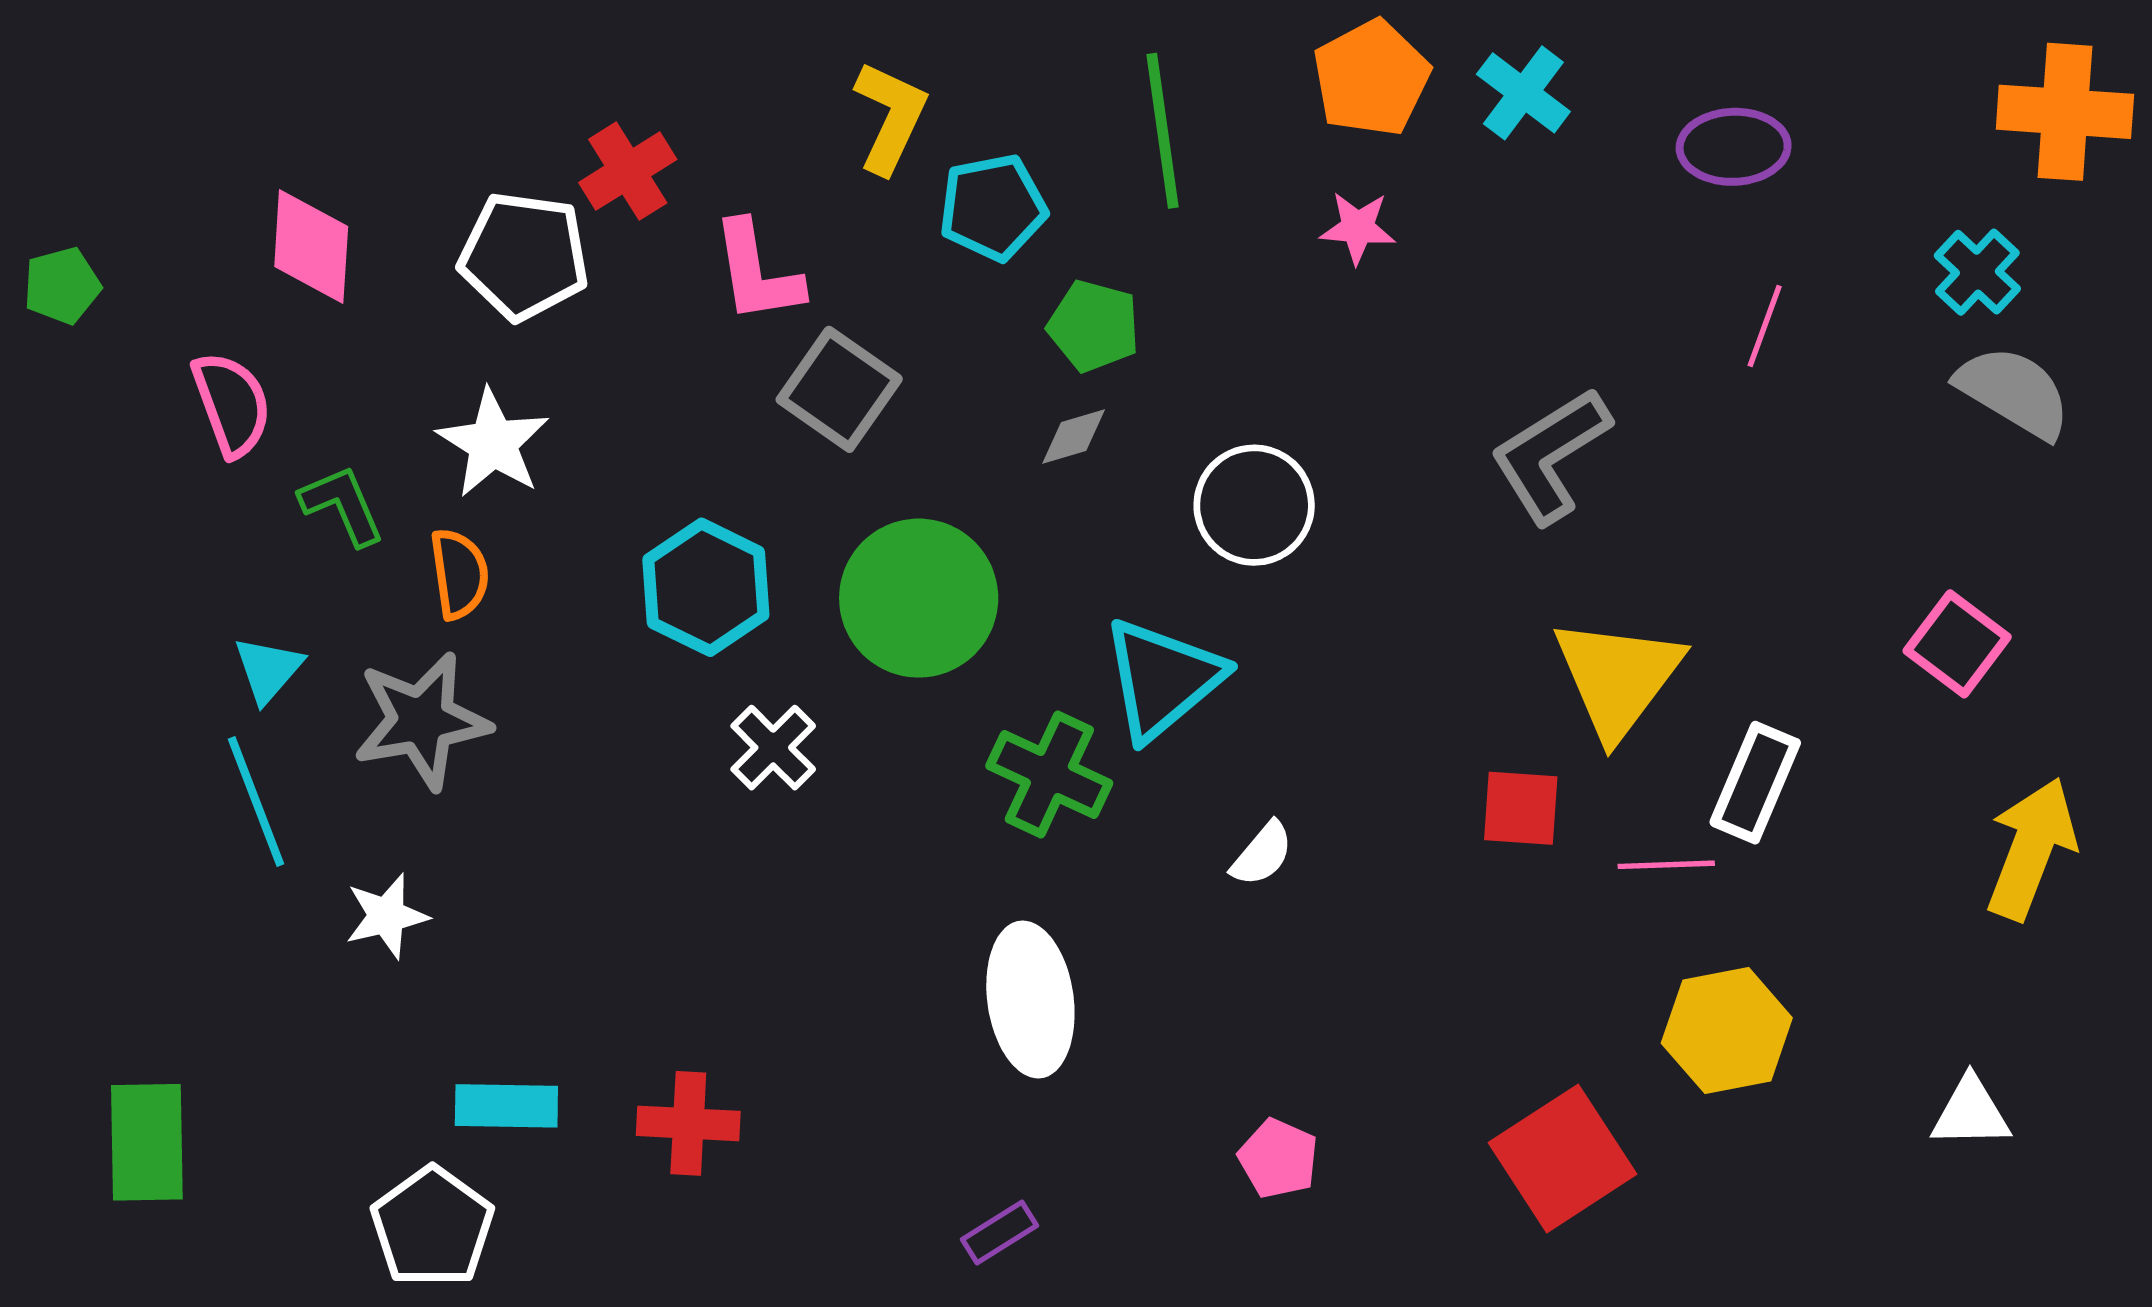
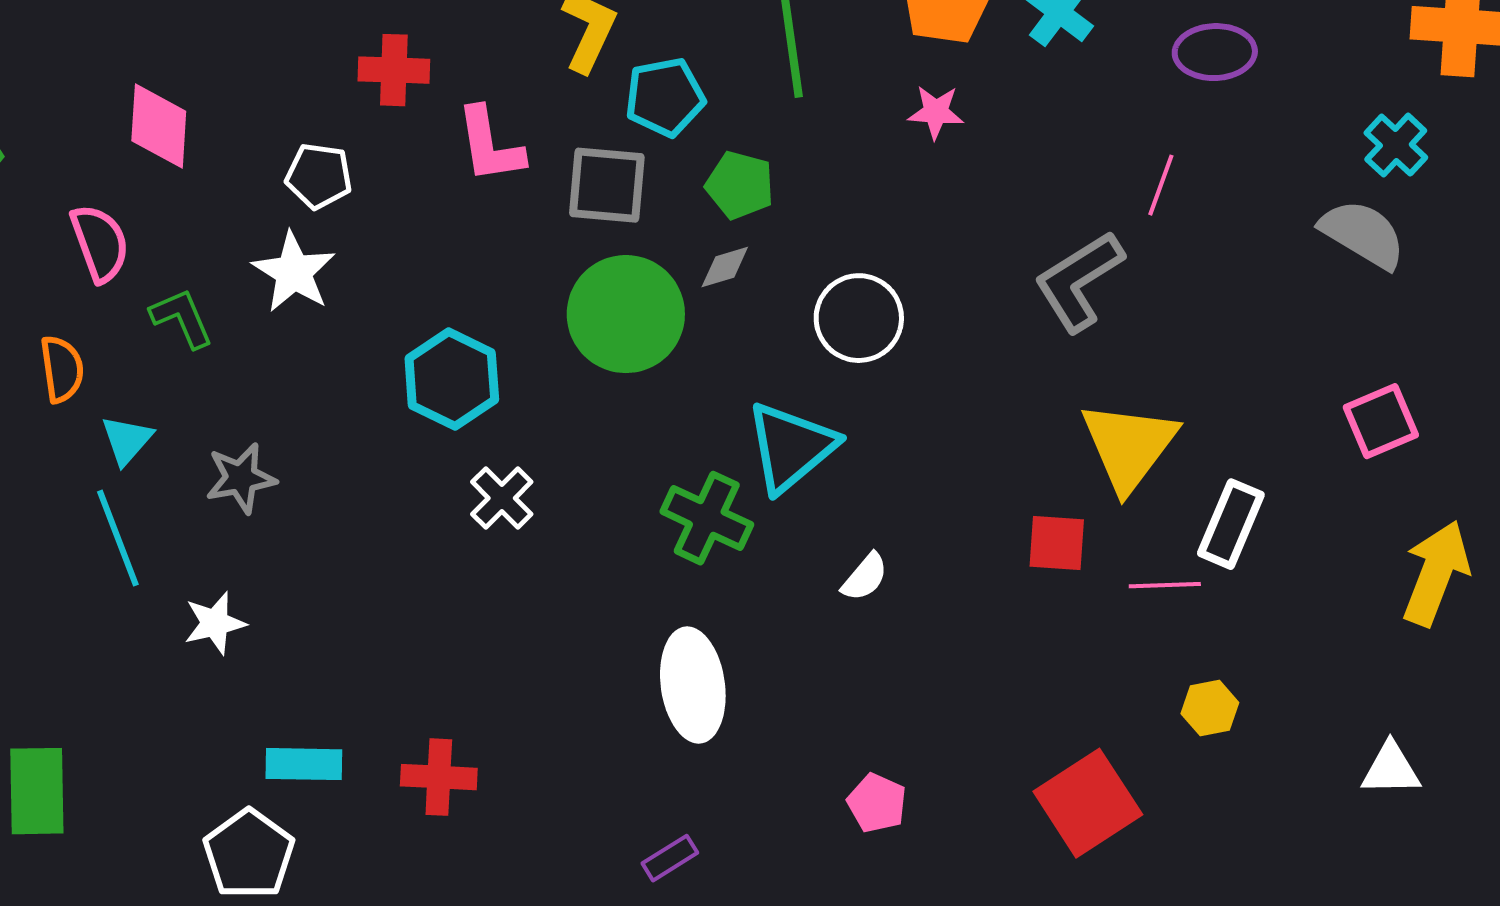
red cross: (628, 171) -> (394, 70), turned 34
white pentagon: (524, 256) -> (319, 176), moved, size x0.7
pink line: (1765, 326) -> (1161, 185), moved
gray square: (839, 389) -> (607, 185), moved, turned -30
gray semicircle: (2014, 392) -> (1363, 234), moved
orange semicircle: (459, 574) -> (62, 369), moved
green circle: (919, 598) -> (626, 314), moved
pink square: (1957, 644) -> (1381, 421), turned 30
gray star: (422, 721) -> (241, 478), size x0.7
yellow hexagon: (1727, 1030) -> (1210, 708), size x0.6

